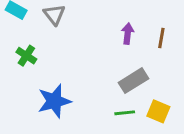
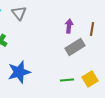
gray rectangle: (133, 81) -> (75, 47), moved
yellow square: (158, 111) -> (90, 79), turned 35

